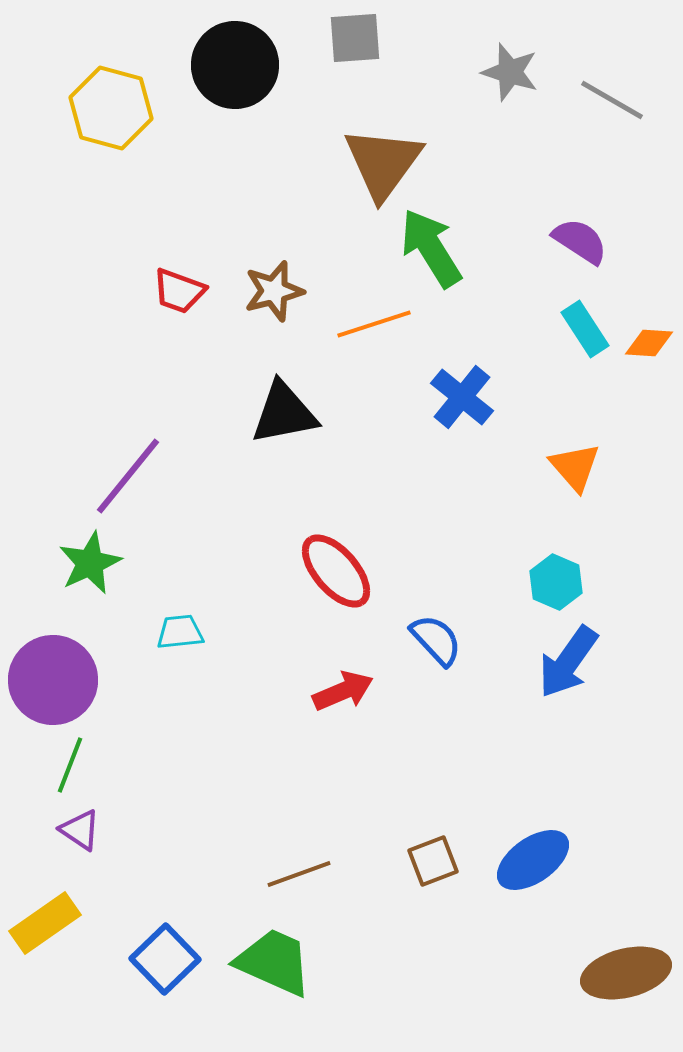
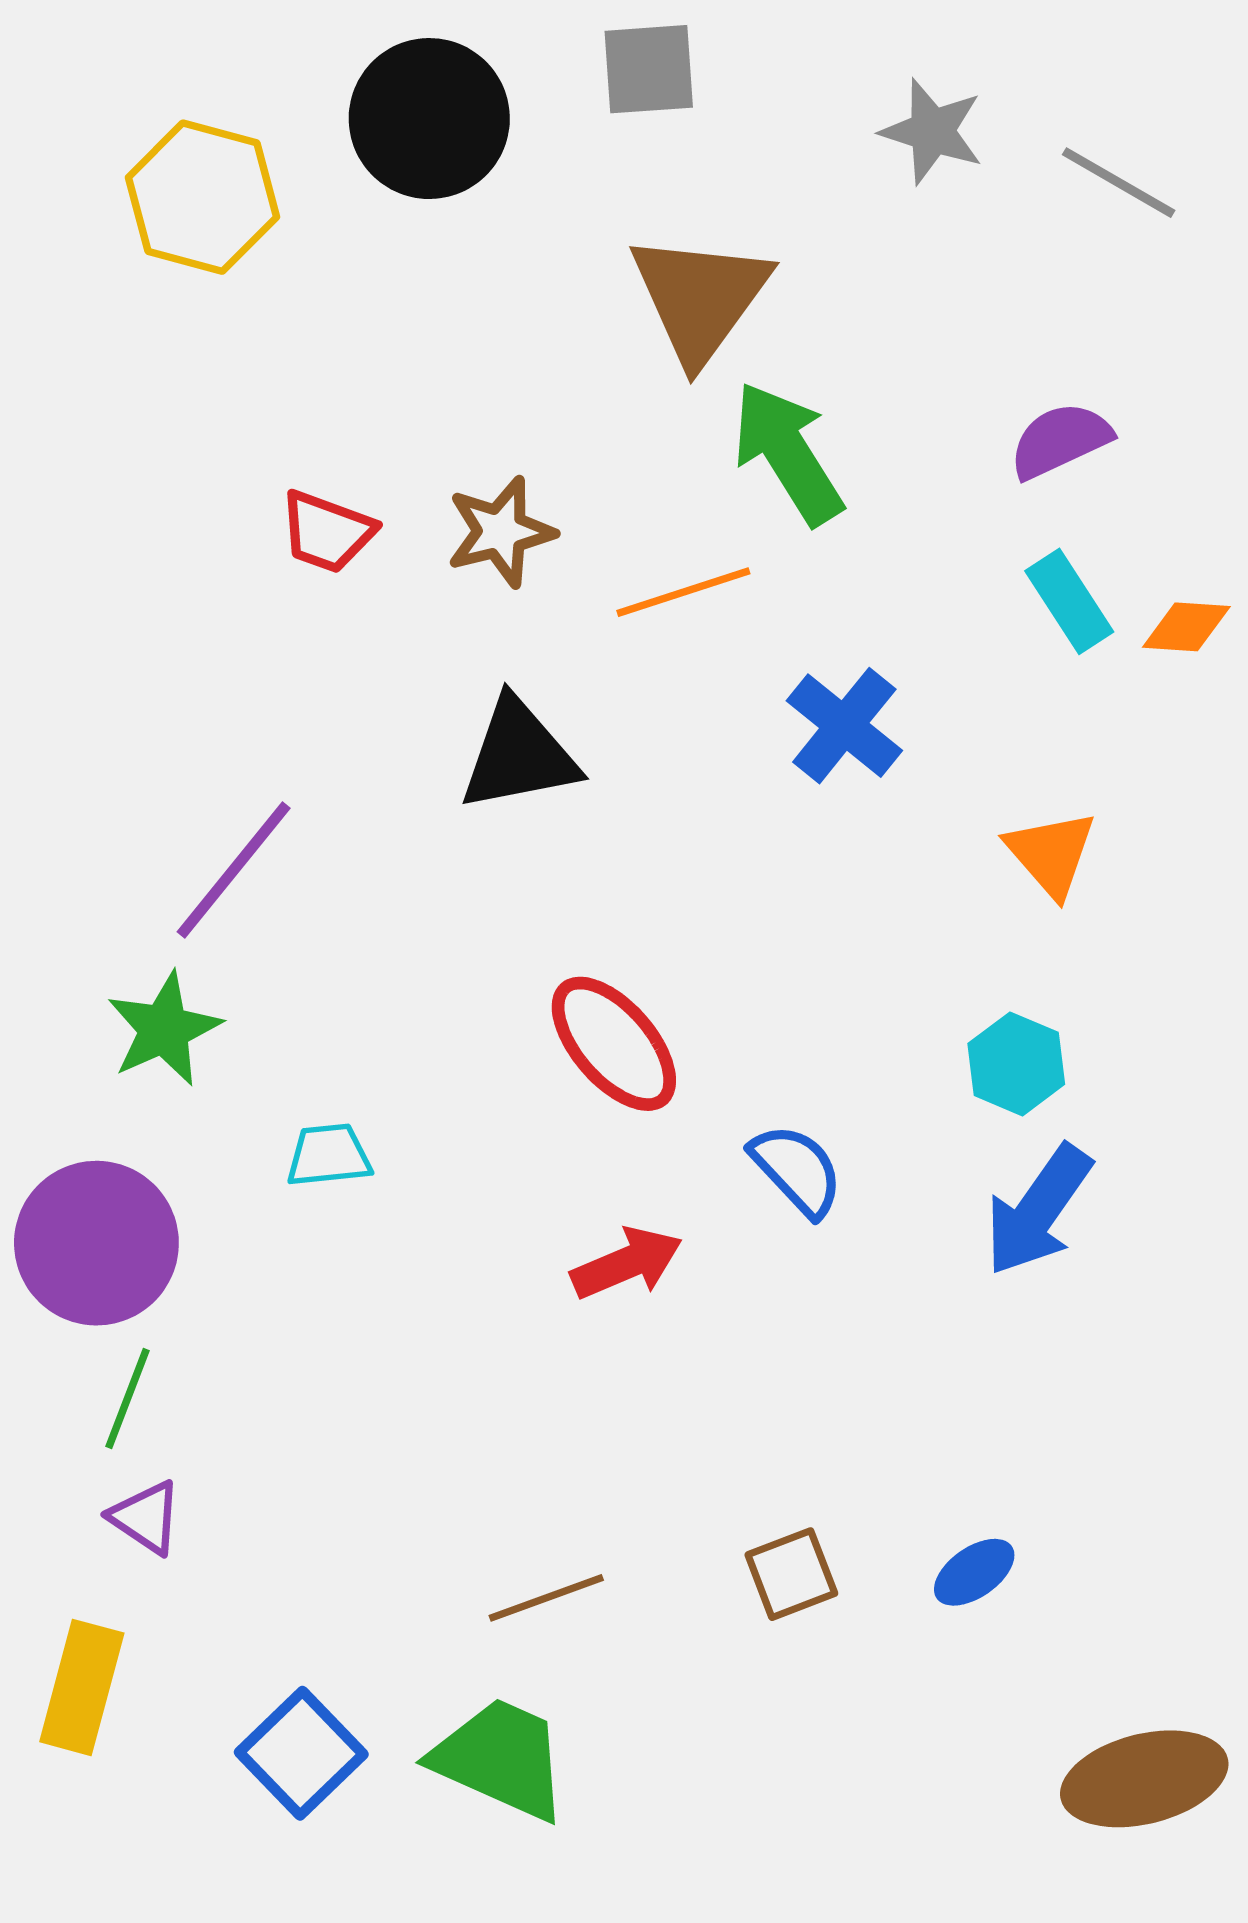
purple semicircle: (580, 241) -> (1060, 440), turned -58
blue ellipse: (533, 860) -> (974, 1572), size x0.6
yellow rectangle: (45, 923) -> (82, 1687), turned -40

